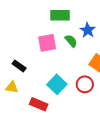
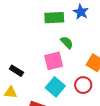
blue star: (88, 30) -> (81, 12), moved
pink square: (47, 43) -> (54, 61), moved

